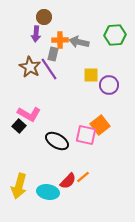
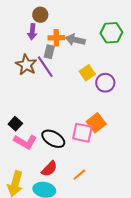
yellow square: (91, 75) -> (87, 73), turned -35
pink L-shape: (29, 114) -> (25, 142), moved
red semicircle: (68, 181) -> (49, 169), moved

